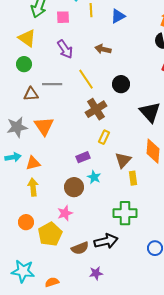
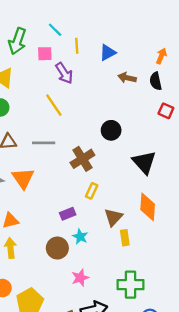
purple arrow: (65, 49) -> (64, 73), moved
brown arrow: (103, 49) -> (127, 78), moved
yellow line: (86, 79) -> (54, 105), moved
gray line: (52, 84) -> (44, 143), moved
pink star: (65, 213) -> (80, 278), moved
green cross: (125, 213) -> (130, 285), moved

